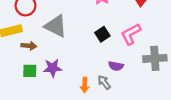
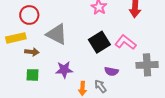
black square: (102, 34) -> (99, 42), size x1.5
pink L-shape: (131, 34) -> (125, 42), turned 65
purple star: (53, 68) -> (64, 70), moved

